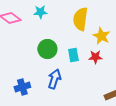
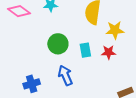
yellow star: (101, 36) -> (115, 30), turned -30
blue arrow: (54, 79) -> (65, 75), turned -42

